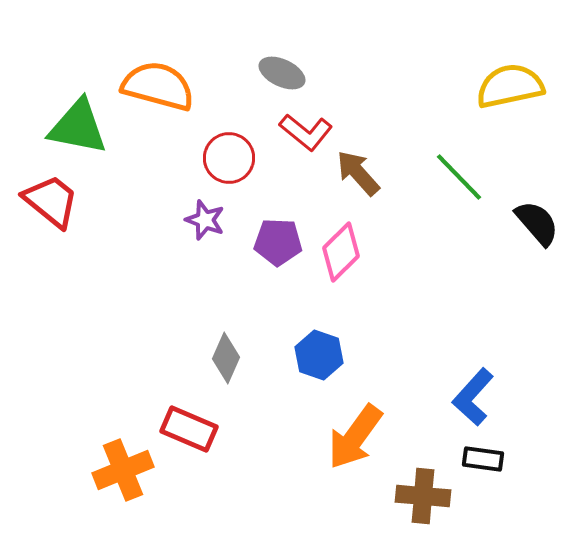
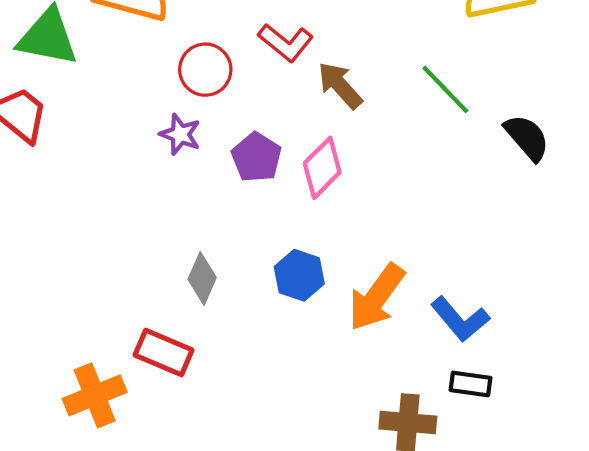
purple pentagon: (278, 242) -> (256, 157), turned 30
blue L-shape: (473, 397) -> (460, 319), turned -82
orange arrow: (355, 437) -> (377, 297), moved

